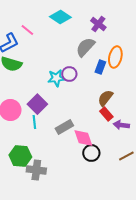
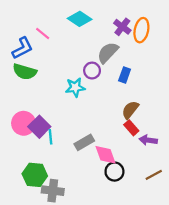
orange ellipse: (115, 57) -> (141, 30), moved
purple circle: (69, 74) -> (92, 71), moved
purple square: (37, 104) -> (39, 127), moved

